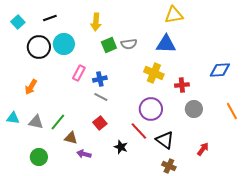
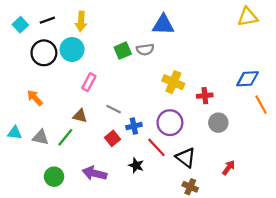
yellow triangle: (174, 15) -> (248, 17), moved
black line: (50, 18) -> (47, 20), moved
yellow arrow: (96, 22) -> (81, 21), moved
blue triangle: (166, 44) -> (163, 25), moved
blue cross: (100, 79) -> (134, 126), moved
orange arrow: (31, 87) -> (35, 98), turned 105
orange line: (232, 111) -> (261, 105), moved
brown triangle: (71, 138) -> (80, 116), moved
purple arrow: (84, 154) -> (95, 173), size x1.5
green circle: (39, 157) -> (54, 177), moved

